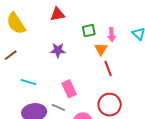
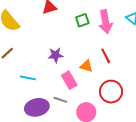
pink arrow: (112, 35) -> (105, 22), size x1.6
orange triangle: (101, 49) -> (86, 66), moved, turned -40
purple star: (58, 50) -> (56, 55), moved

